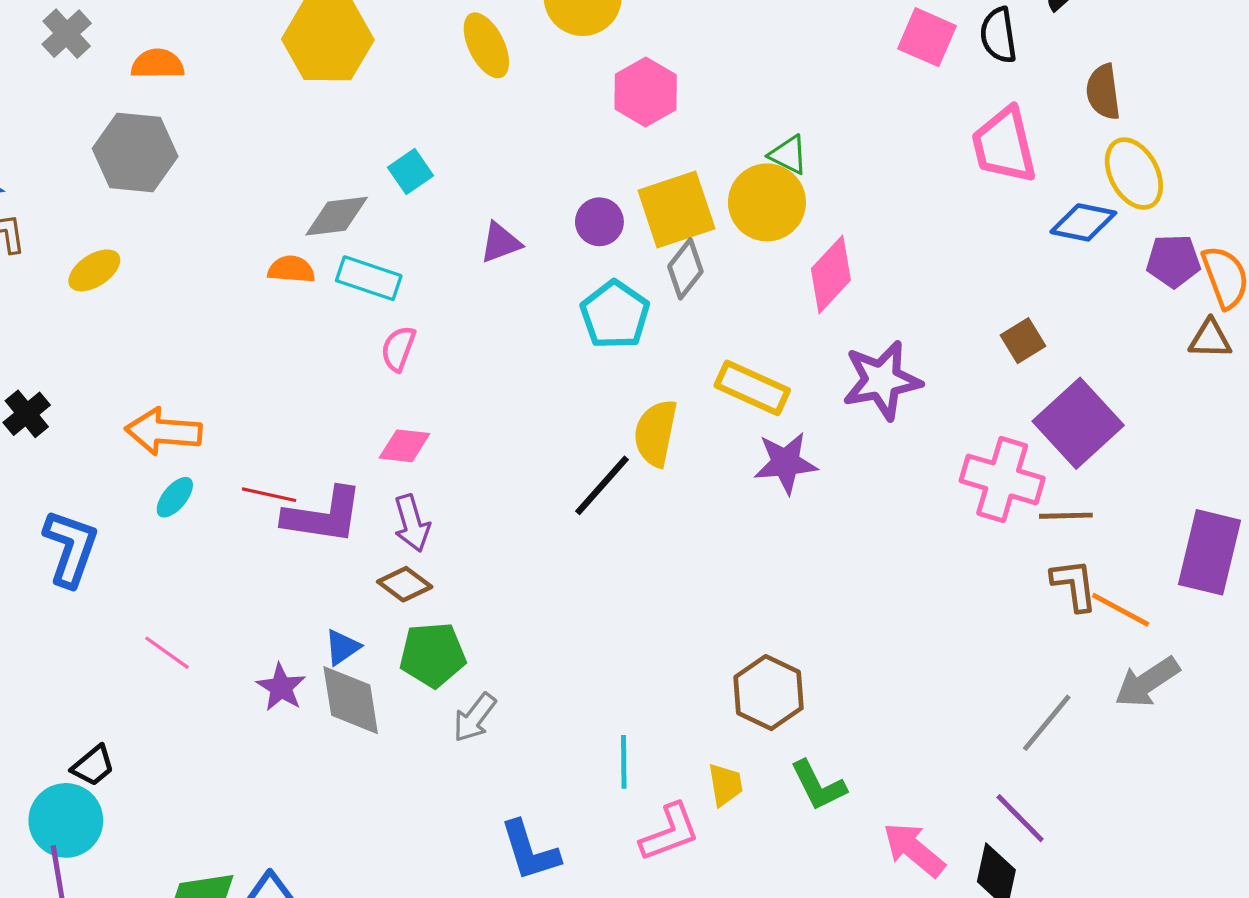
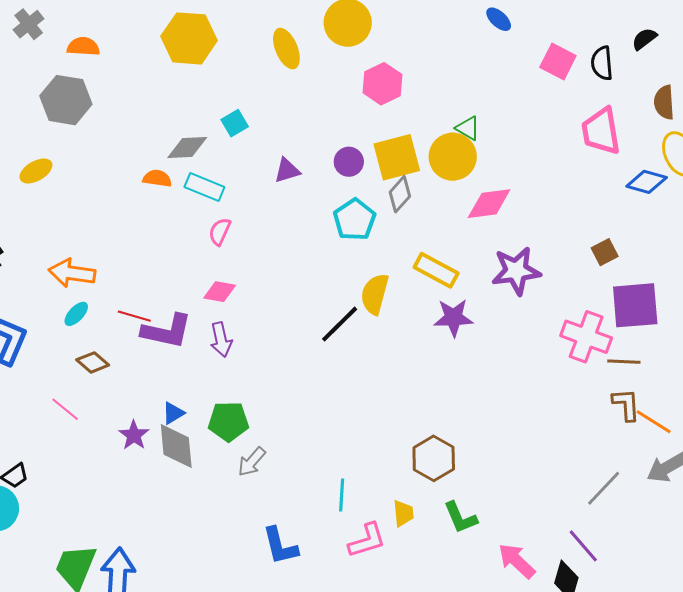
pink diamond: (831, 274) -> (489, 204), turned 36
purple square: (1078, 423) -> (635, 305), turned 34
brown diamond: (405, 584) -> (93, 362), moved

